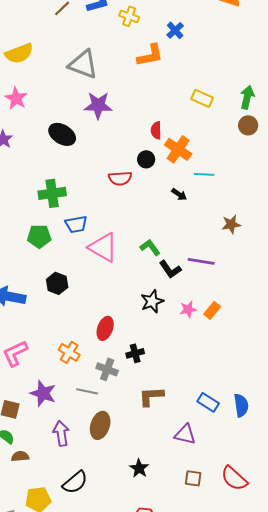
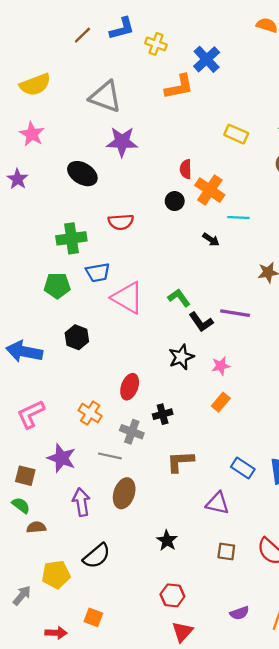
blue cross: (175, 30) -> (207, 59), size x1.4
red semicircle: (120, 178) -> (121, 222), moved
orange rectangle: (212, 310) -> (221, 402), moved

